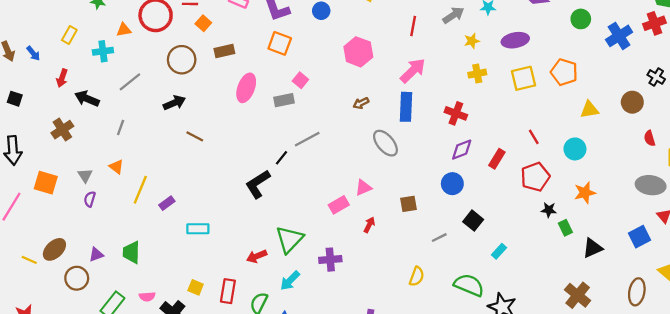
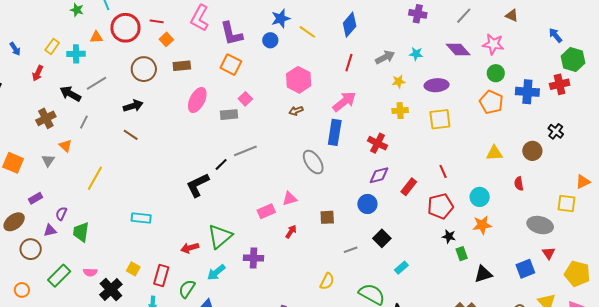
yellow rectangle: (69, 35) -> (52, 46), moved
blue cross: (619, 36) -> (527, 92), turned 30
orange pentagon: (564, 72) -> (491, 102), moved
black arrow: (87, 99) -> (70, 94), moved
brown arrow: (361, 103) -> (296, 111), moved
brown cross: (62, 130) -> (46, 118), moved
brown line: (195, 136) -> (131, 135), moved
red semicircle: (650, 138) -> (519, 184), moved
cyan circle: (575, 149) -> (480, 197), moved
orange triangle: (116, 167) -> (65, 146), moved
purple semicircle: (90, 199) -> (61, 214), moved
purple rectangle: (167, 203) -> (35, 198), moved

